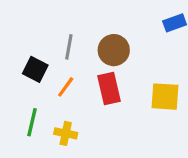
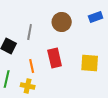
brown circle: (114, 50) -> (62, 22), moved
orange line: (66, 87) -> (32, 66), moved, turned -48

